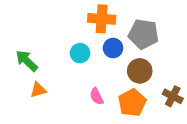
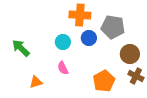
brown circle: (140, 71) -> (130, 54), moved
orange triangle: (38, 90) -> (36, 82), moved
pink semicircle: (97, 96) -> (63, 68), moved

